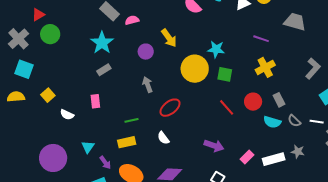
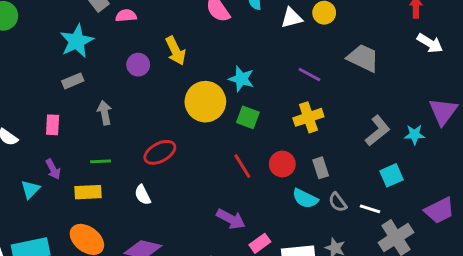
gray arrow: (147, 85) -> (105, 113), moved
purple arrow: (214, 146) -> (231, 219), moved
purple arrow: (105, 163) -> (53, 169), moved

